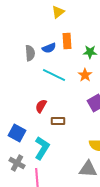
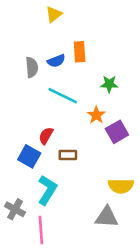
yellow triangle: (58, 12) -> (54, 14), moved
green star: (90, 52) -> (109, 84), moved
orange star: (85, 75) -> (96, 115), moved
blue square: (17, 133) -> (29, 156), moved

